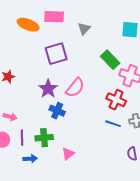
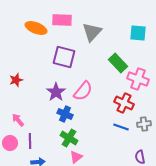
gray triangle: (84, 29) -> (92, 32), size x1.5
purple square: (56, 54) -> (64, 57), turned 30
pink arrow: (10, 117) -> (18, 120), turned -144
green cross: (44, 138) -> (69, 138), moved, turned 36

